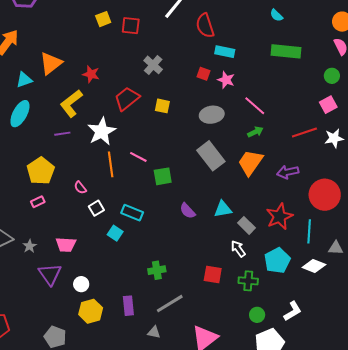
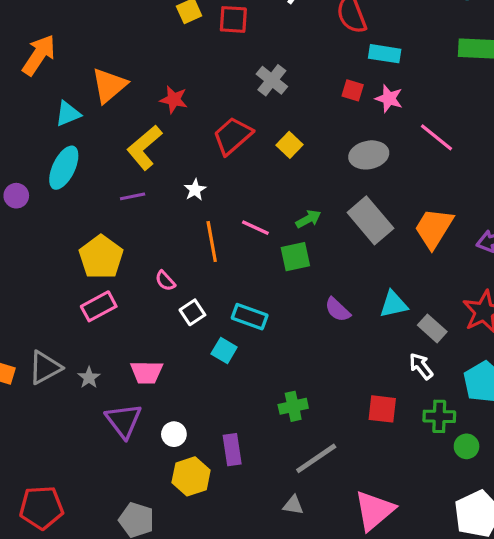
yellow square: (162, 106) -> (290, 145), turned 35
white star: (102, 131) -> (195, 190), size x0.5
green arrow: (255, 132) -> (308, 219), moved
pink rectangle: (38, 202) -> (99, 306), size x1.5
purple rectangle: (128, 306) -> (232, 450), moved
green circle: (257, 315) -> (467, 446), moved

